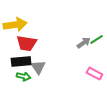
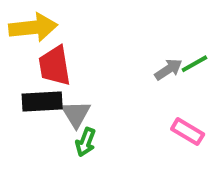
red trapezoid: (27, 43) -> (55, 66), turned 70
green arrow: (23, 76) -> (86, 142), moved, turned 96

